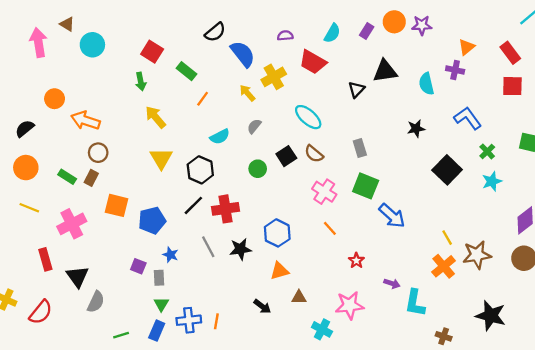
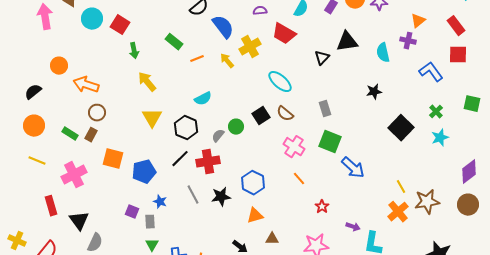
red square: (152, 52) -> (120, 25), moved
orange line: (203, 99) -> (197, 59), moved, turned 32
blue L-shape: (468, 118) -> (431, 72), moved
gray semicircle: (254, 126) -> (218, 136), moved

